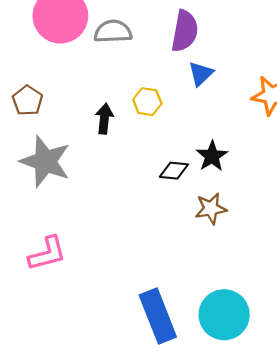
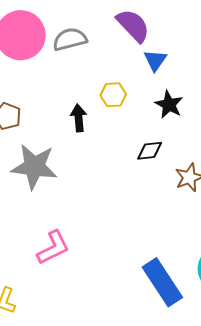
purple semicircle: (185, 31) -> (133, 26), turned -42
black star: (212, 156) -> (169, 105), moved

